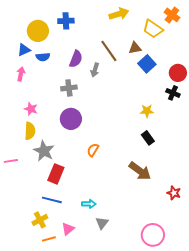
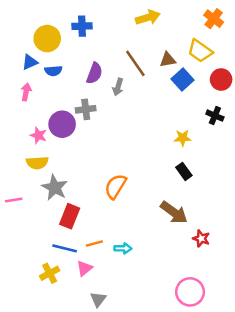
yellow trapezoid: (153, 29) -> (200, 51), moved
red circle: (178, 73) -> (221, 79), moved
purple circle: (71, 119) -> (62, 124), moved
yellow semicircle: (30, 131) -> (37, 163), turned 84
orange semicircle: (93, 150) -> (116, 186), size x1.5
red star: (174, 193) -> (201, 238), moved
cyan arrow: (89, 204) -> (123, 248), moved
gray triangle: (102, 223) -> (98, 299), moved
pink triangle: (68, 229) -> (84, 268), moved
orange line: (49, 239) -> (94, 243), moved

